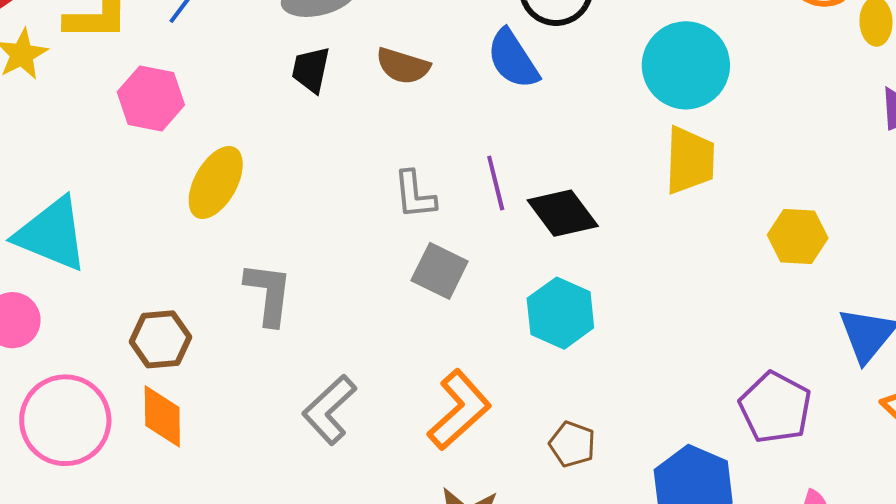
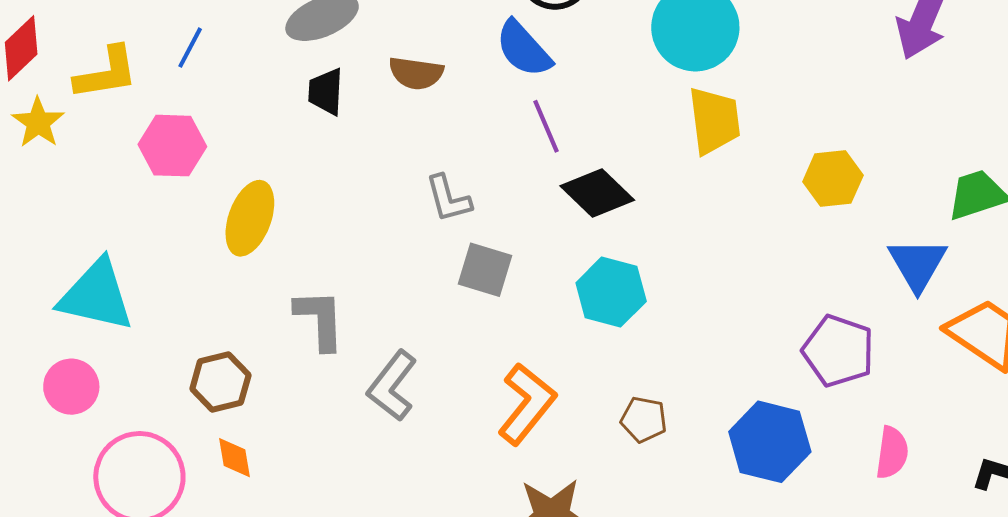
purple line: (496, 183) -> (546, 126), moved
gray L-shape: (329, 410) -> (392, 386), moved
orange diamond: (162, 416) -> (235, 458), size x0.7

